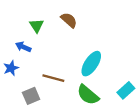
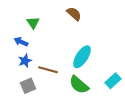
brown semicircle: (69, 20) -> (74, 14), moved
blue star: (11, 68) -> (25, 61), moved

